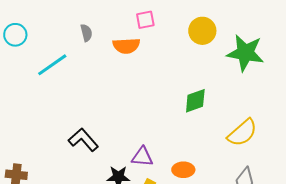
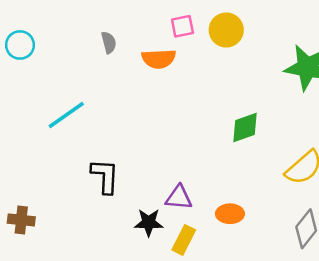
yellow circle: (202, 31) -> (226, 30), moved
cyan line: (52, 65) -> (66, 115), moved
black L-shape: (83, 140) -> (105, 176), turned 44

